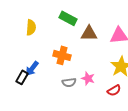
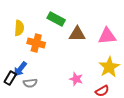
orange cross: (62, 55) -> (36, 43), moved
gray semicircle: (69, 82) -> (30, 83), moved

